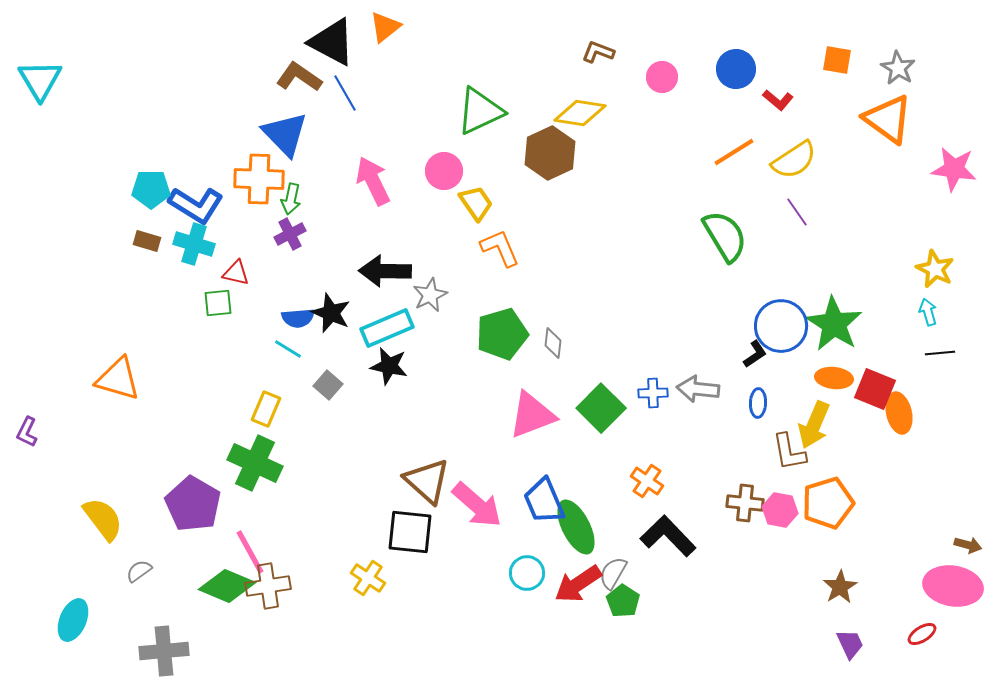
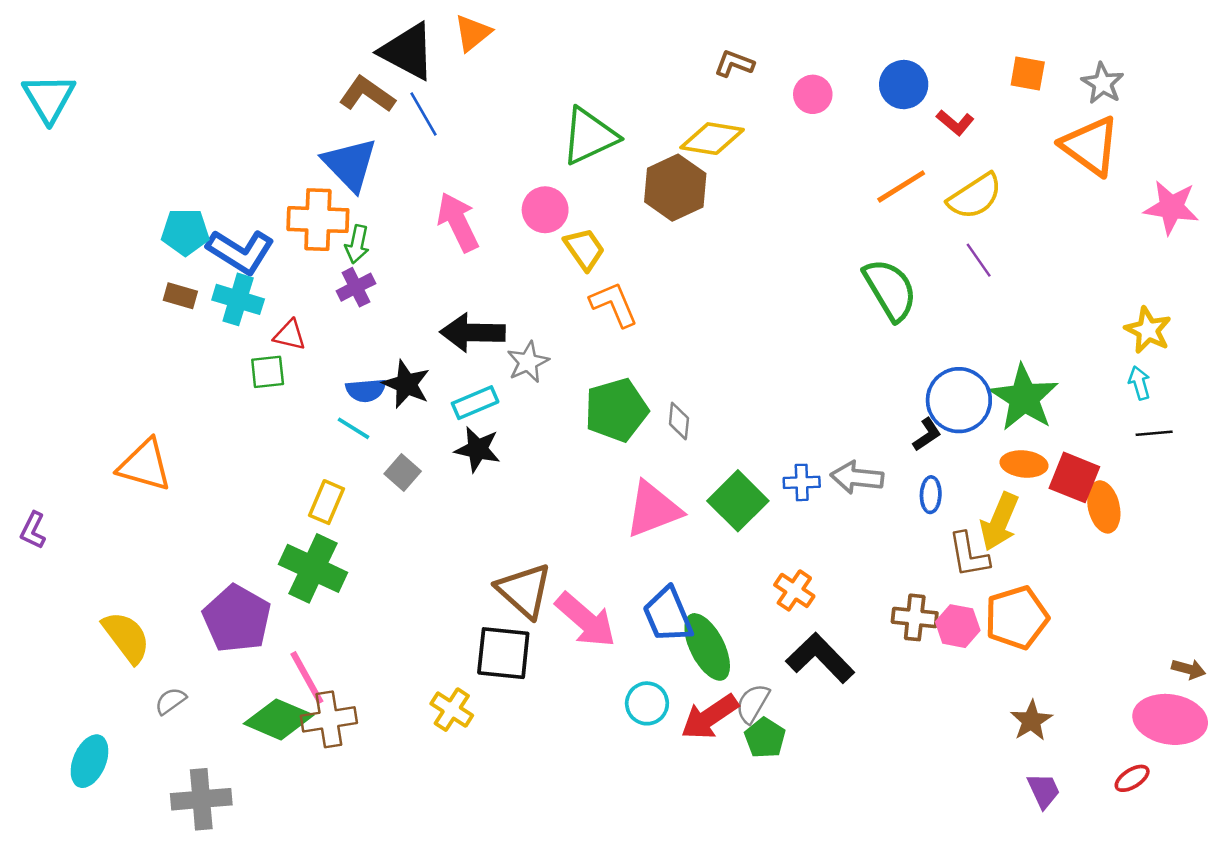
cyan rectangle: (387, 328) -> (475, 403), size x0.7

